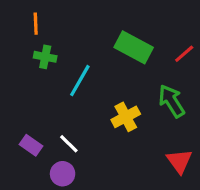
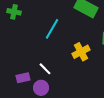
green cross: (45, 57) -> (14, 12), moved
purple rectangle: (31, 145) -> (23, 78), moved, turned -48

